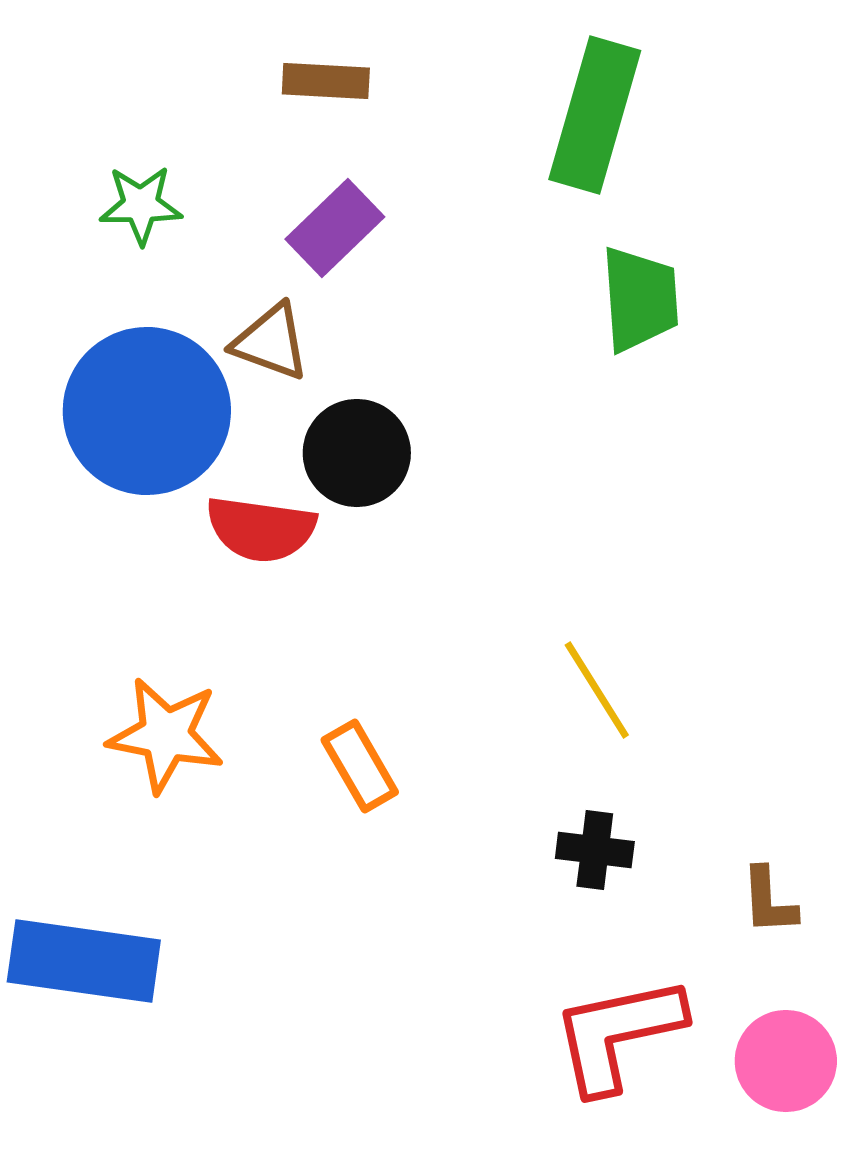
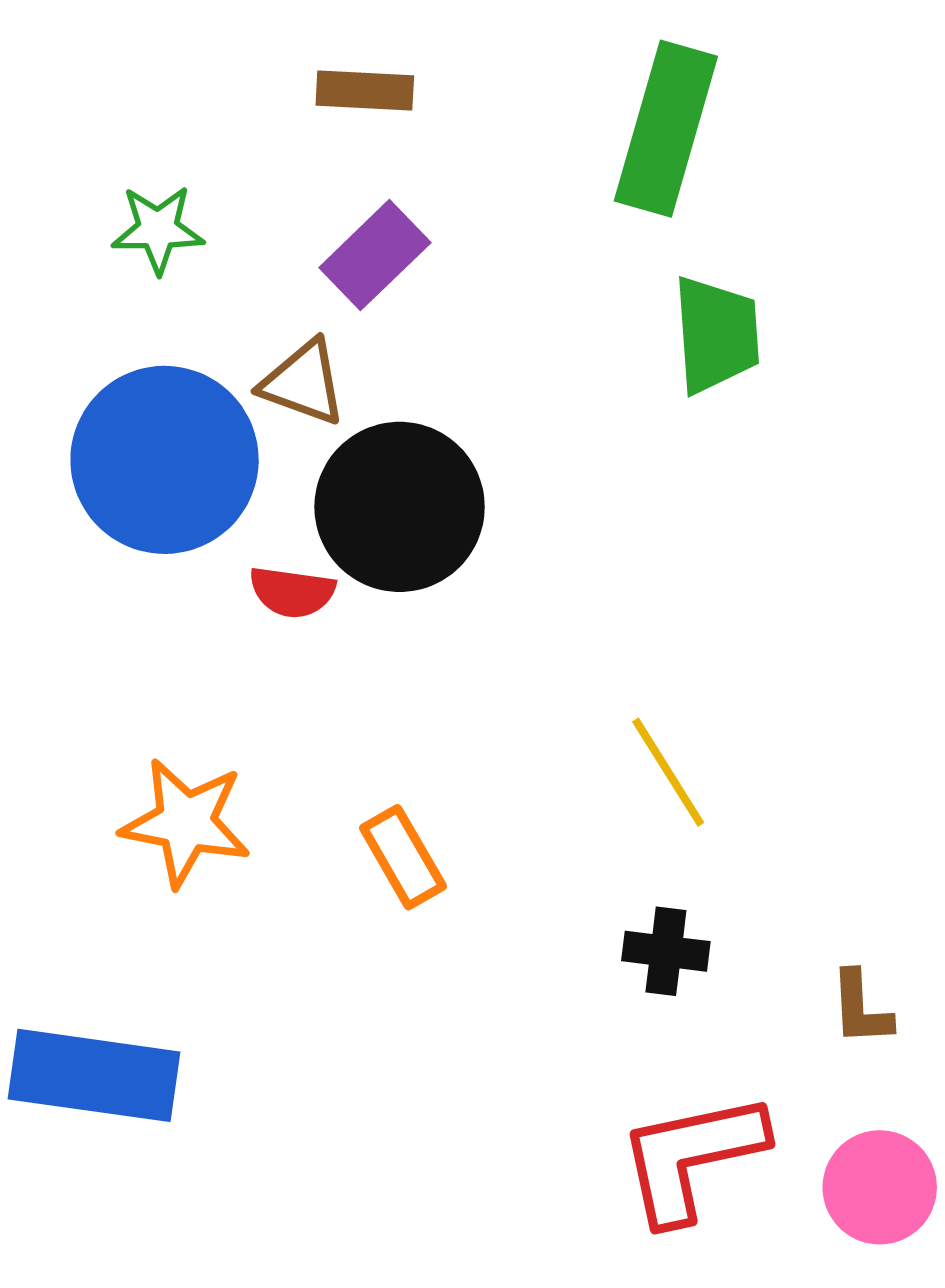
black circle: (357, 453) -> (400, 507), size x1.4
red semicircle: (261, 529) -> (292, 592), size x0.7

